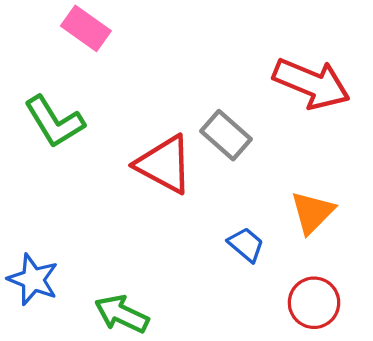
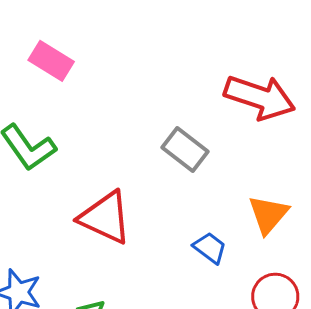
red triangle: (164, 164) -> (105, 218), moved

